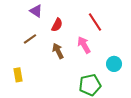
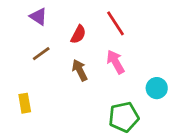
purple triangle: (36, 11) -> (38, 17), moved
red line: (95, 22) -> (115, 23), moved

